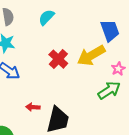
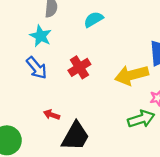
red cross: (58, 59) -> (79, 67), moved

